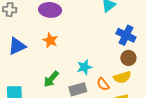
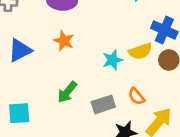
cyan star: (84, 67) -> (113, 60), moved
yellow semicircle: (122, 77) -> (140, 51), moved

